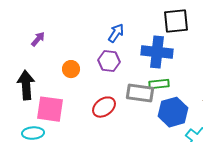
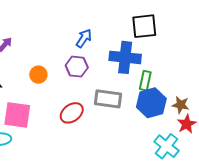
green rectangle: (159, 84) -> (145, 81), moved, turned -72
blue hexagon: (173, 112) -> (151, 103), moved

